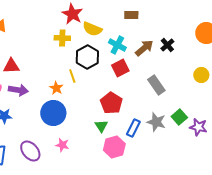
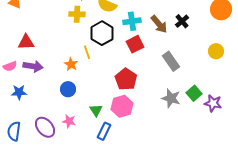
cyan cross: (117, 45) -> (132, 21), turned -36
brown arrow: (144, 48) -> (159, 24), turned 90
blue circle: (53, 113) -> (68, 89), size x0.6
green triangle: (101, 126) -> (96, 110), moved
blue rectangle: (133, 128) -> (104, 131), moved
pink star: (62, 145) -> (69, 121), moved
pink hexagon: (114, 147) -> (122, 106), moved

